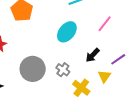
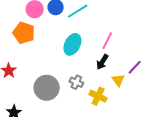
pink line: (105, 24) -> (107, 41), moved
purple line: (118, 59) -> (135, 67), moved

